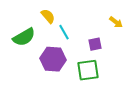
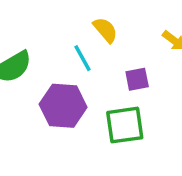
yellow semicircle: (48, 16) -> (105, 30), moved

